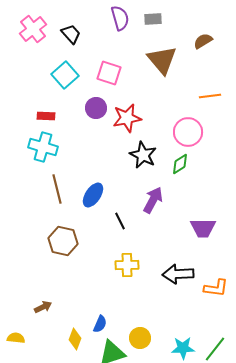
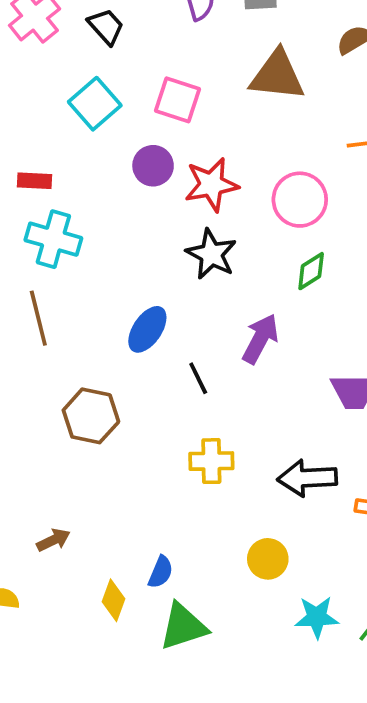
brown triangle: (162, 60) -> (277, 75), turned -44
red rectangle: (46, 116) -> (35, 181), moved
pink circle: (188, 132) -> (300, 200), moved
black star: (143, 155) -> (211, 254), moved
brown line: (57, 189) -> (38, 318), moved
yellow circle: (140, 338) -> (268, 559), moved

